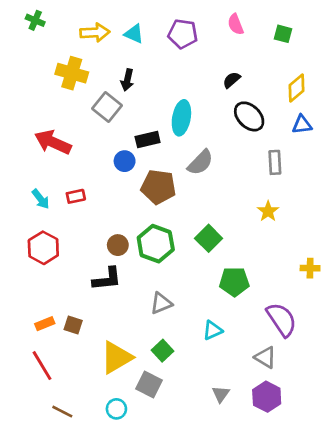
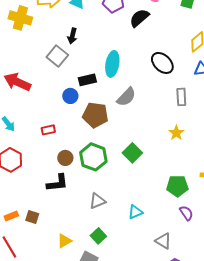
yellow cross: (72, 73) -> (20, 18), moved
black semicircle: (232, 80) -> (139, 18), moved, size x1.5
red rectangle: (76, 196) -> (48, 130), moved
green pentagon: (234, 282) -> (177, 186), moved
purple semicircle: (282, 320) -> (186, 213), size x0.6
cyan triangle: (213, 330) -> (135, 212), moved
yellow triangle: (116, 357) -> (64, 241), size x0.6
gray triangle: (265, 357) -> (163, 241), moved

